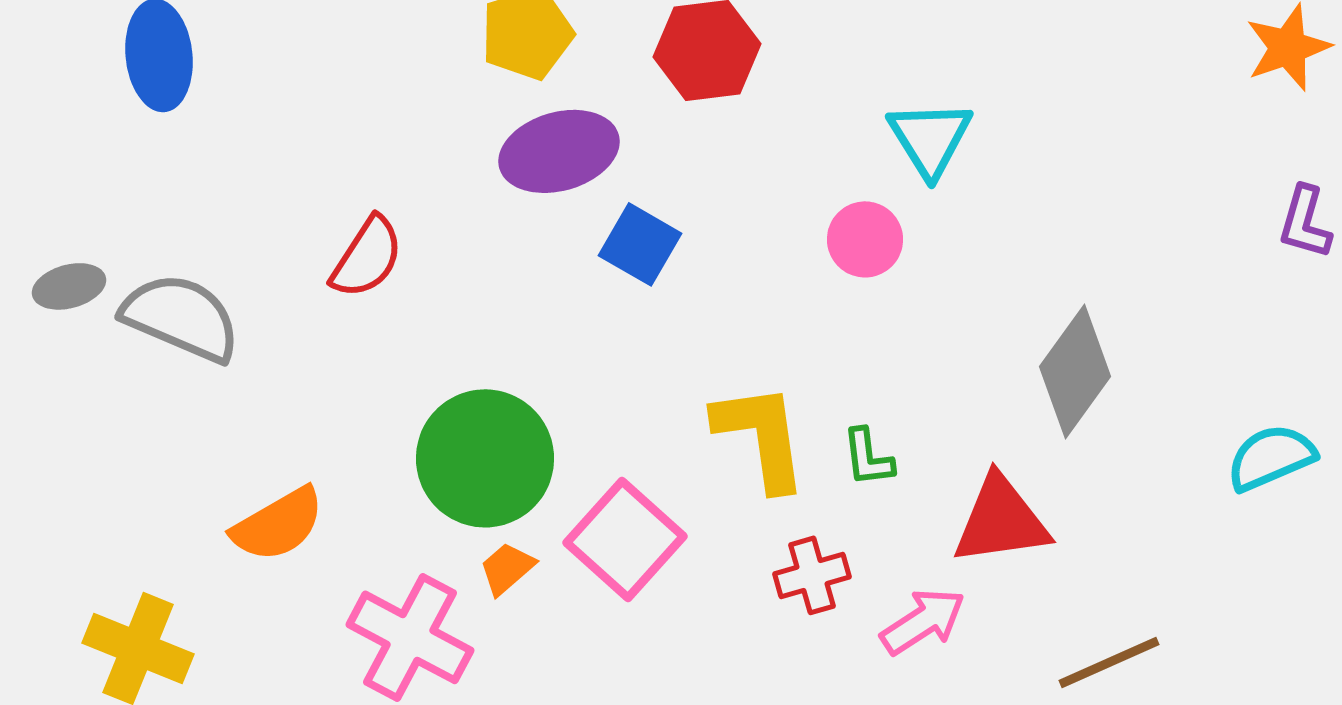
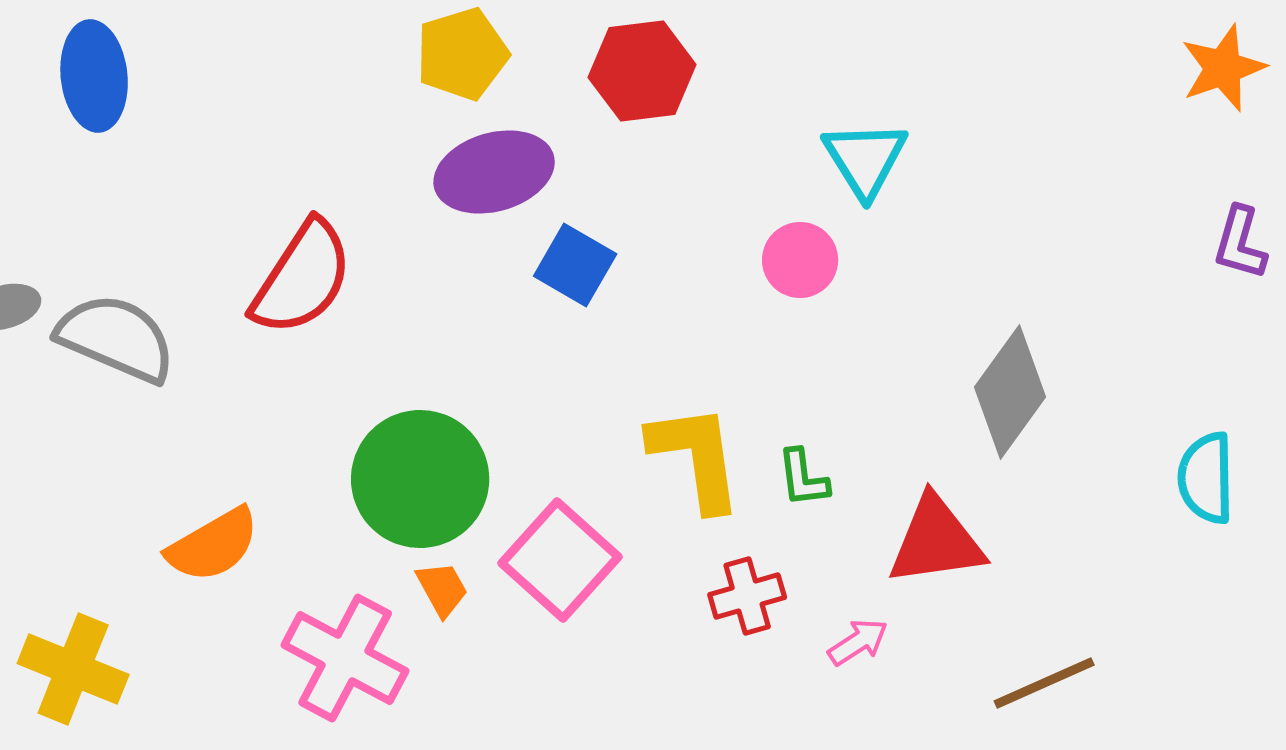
red semicircle: (367, 257) -> (302, 278), size x1.4
cyan semicircle: (1271, 457) -> (1206, 478), turned -68
orange trapezoid: (507, 568) -> (442, 589), turned 102
pink arrow: (923, 621) -> (858, 642), size x0.7

